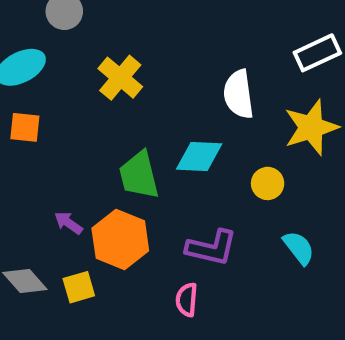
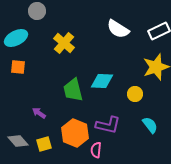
white semicircle: (239, 94) -> (118, 29), moved, turned -50
orange hexagon: (120, 239) -> (75, 133), moved

